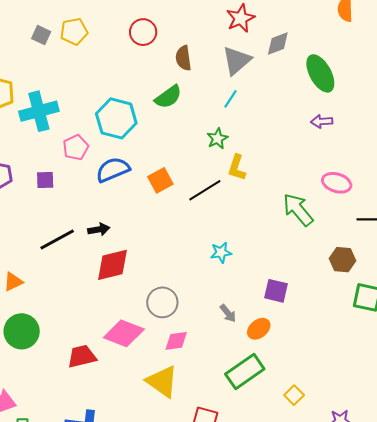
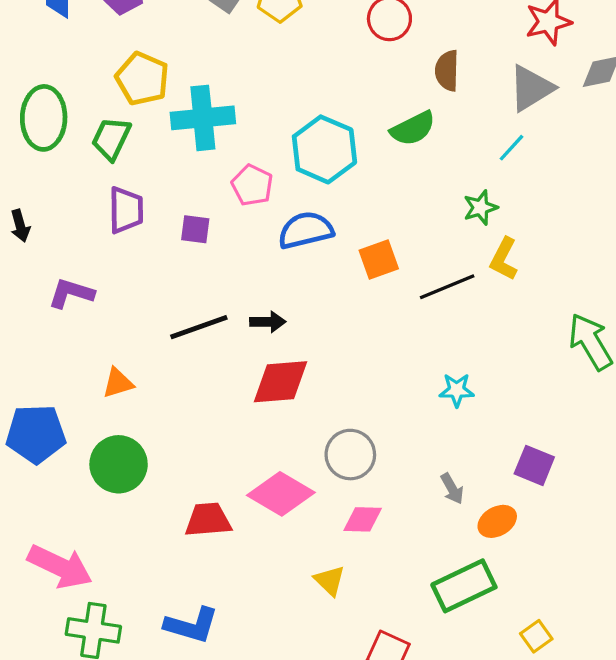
pink pentagon: (76, 147) -> (252, 185), turned -30
yellow triangle: (162, 382) -> (330, 581), size x0.6

